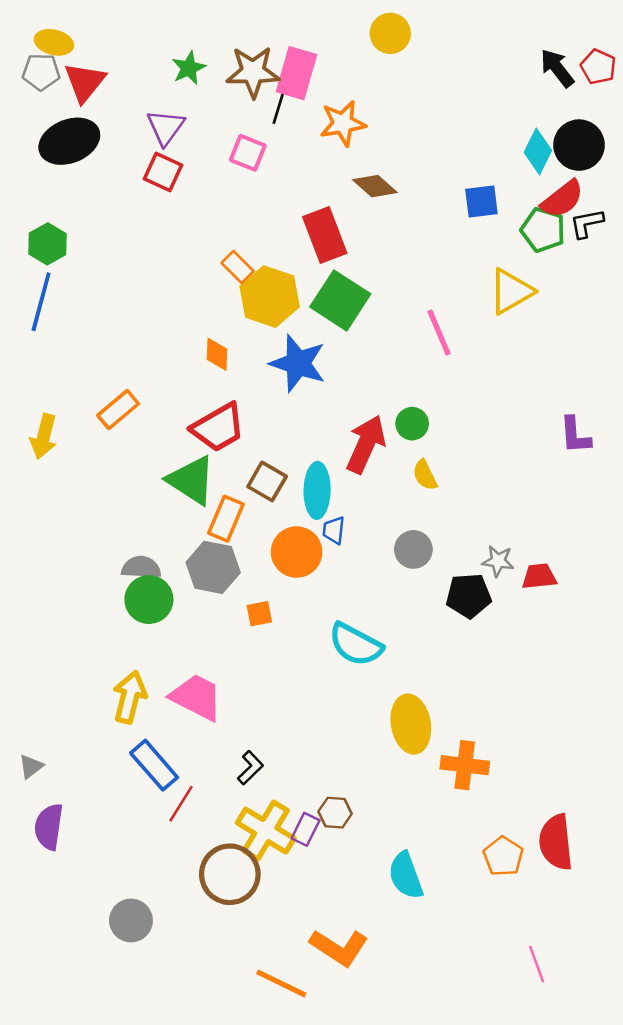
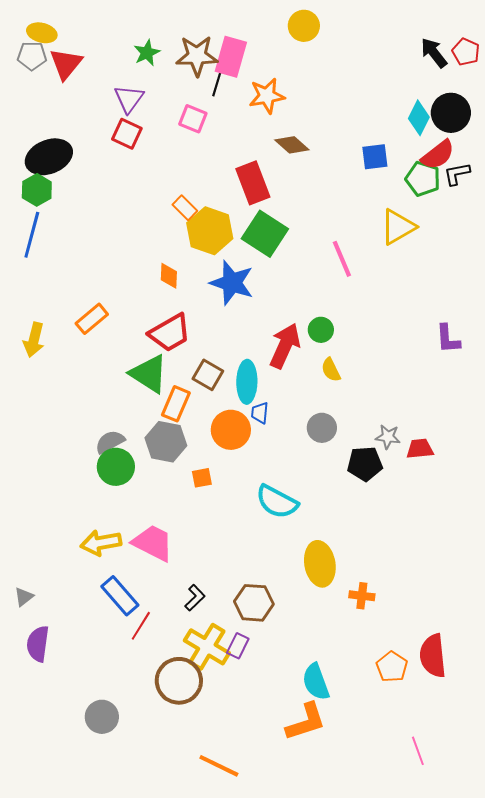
black ellipse: (69, 141) -> (49, 157), moved
gray semicircle: (141, 567) -> (110, 442), turned -32
yellow arrow: (130, 697) -> (101, 543), turned -114
orange cross: (465, 765) -> (362, 596), size x0.7
brown hexagon: (335, 813) -> (254, 603), moved, size x1.5
orange L-shape: (339, 947) -> (306, 722), moved, turned -51

